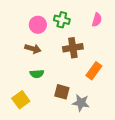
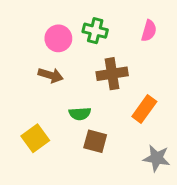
green semicircle: (37, 74) -> (80, 114), moved
yellow square: (21, 100) -> (35, 138), moved
gray star: (81, 103) -> (157, 158), moved

